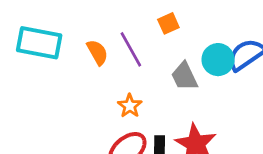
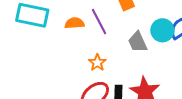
orange semicircle: (97, 52) -> (75, 23), turned -66

